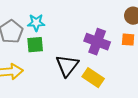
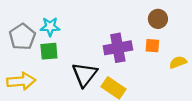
purple cross: (97, 42) -> (118, 48), turned -30

